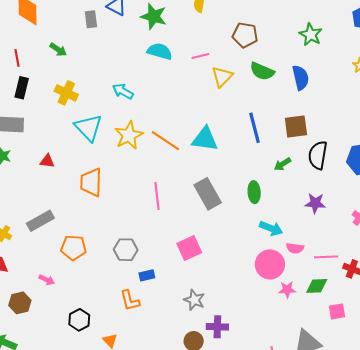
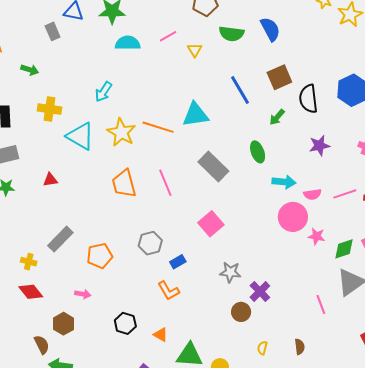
yellow triangle: (222, 77) -> (195, 50), size x0.7
cyan arrow: (123, 91) -> (103, 92), turned -70
orange trapezoid: (91, 182) -> (124, 184), moved
green diamond: (317, 286) -> (344, 249), moved
pink star: (287, 290) -> (316, 236), turned 30
purple cross: (217, 327) -> (260, 291), turned -30

